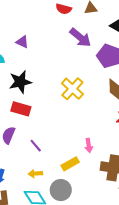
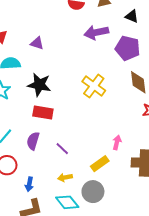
purple arrow: (80, 38) -> (96, 32), turned 135
black star: (20, 82) -> (39, 85), turned 30
pink arrow: (89, 145) -> (117, 143), turned -152

